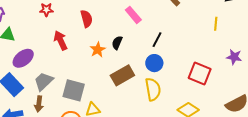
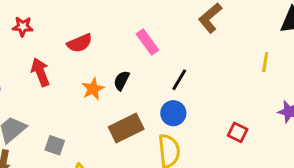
red semicircle: (87, 19) -> (80, 43), turned 78
red square: (200, 74) -> (238, 132), size x0.6
gray square: (74, 90) -> (55, 145), size x0.6

